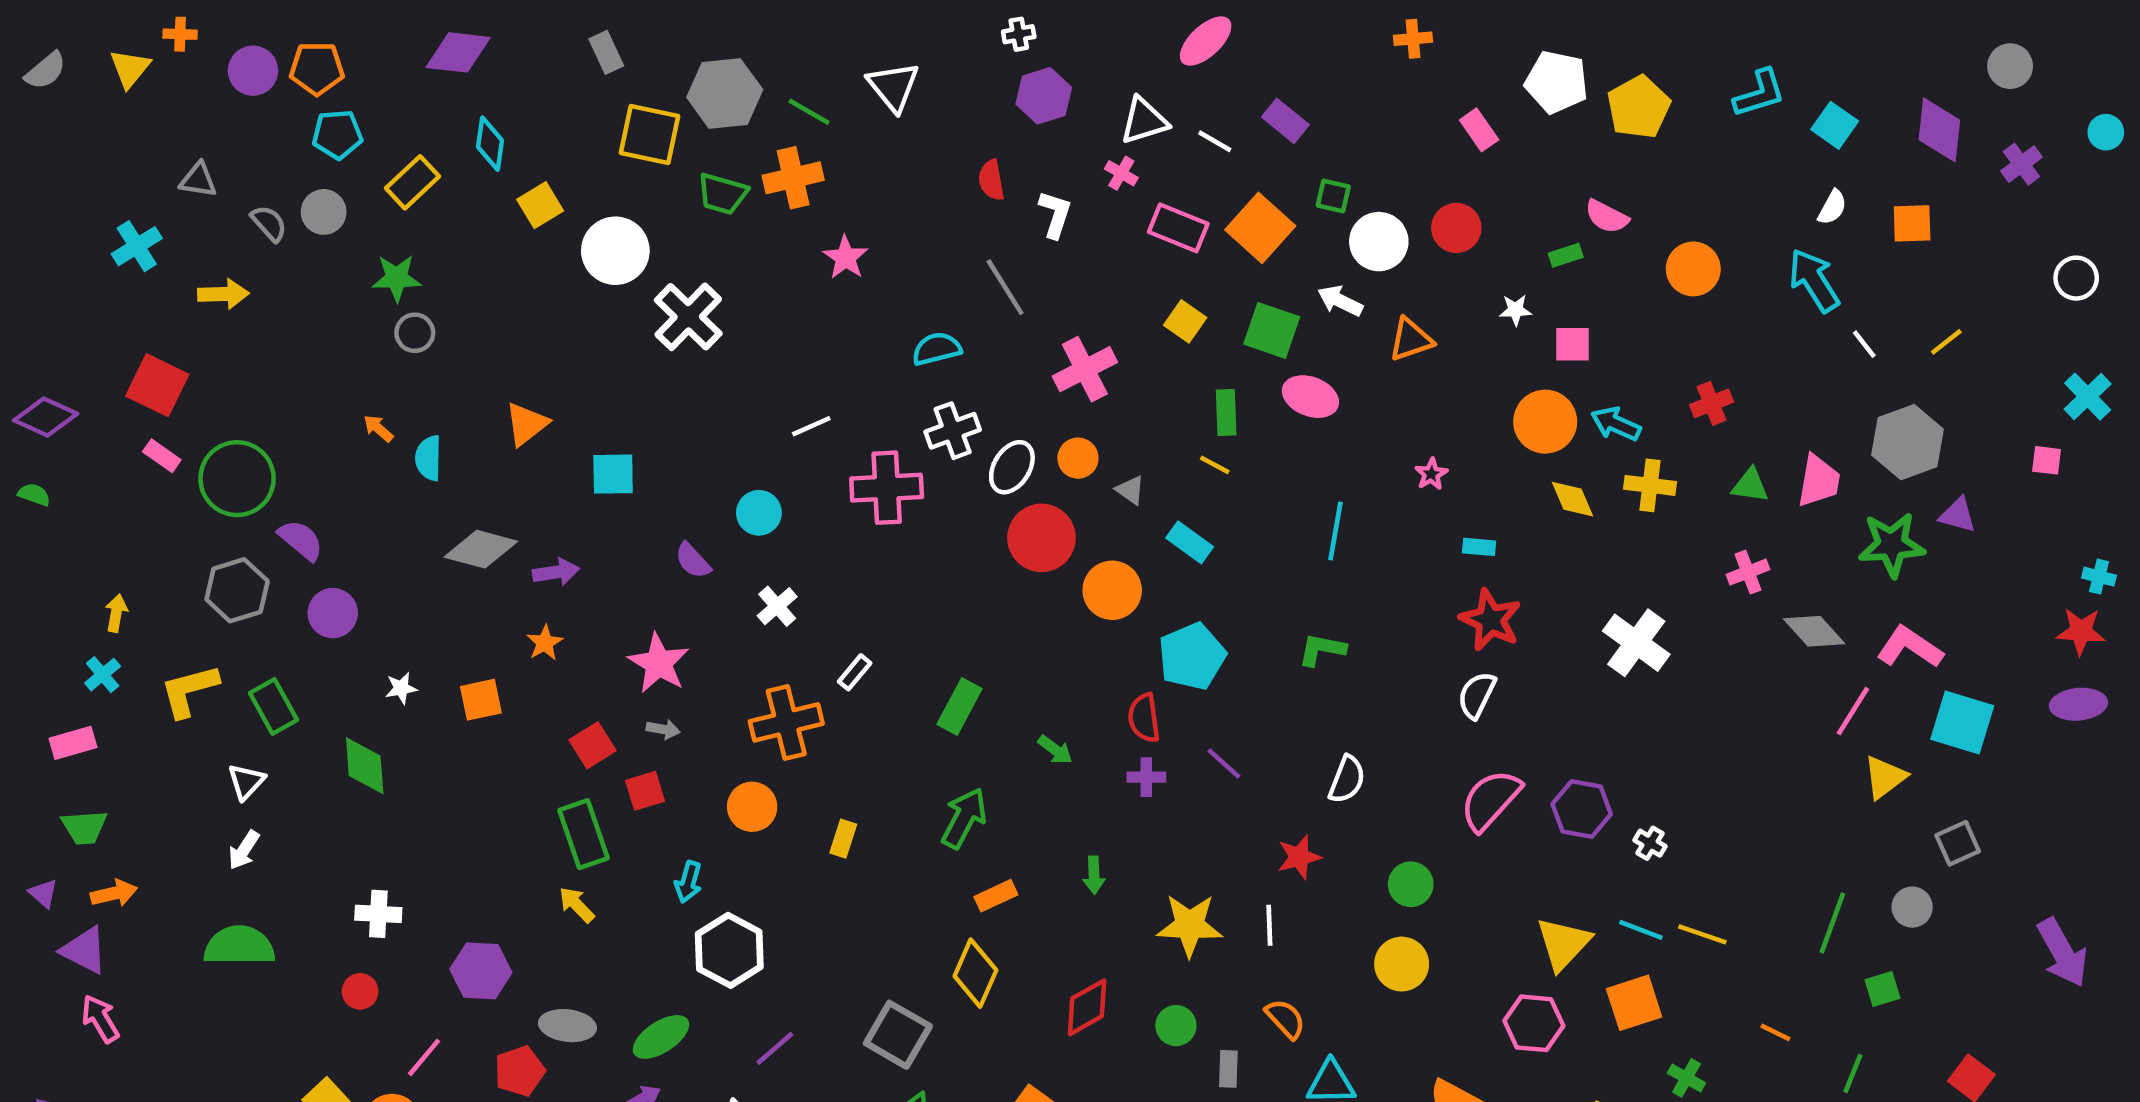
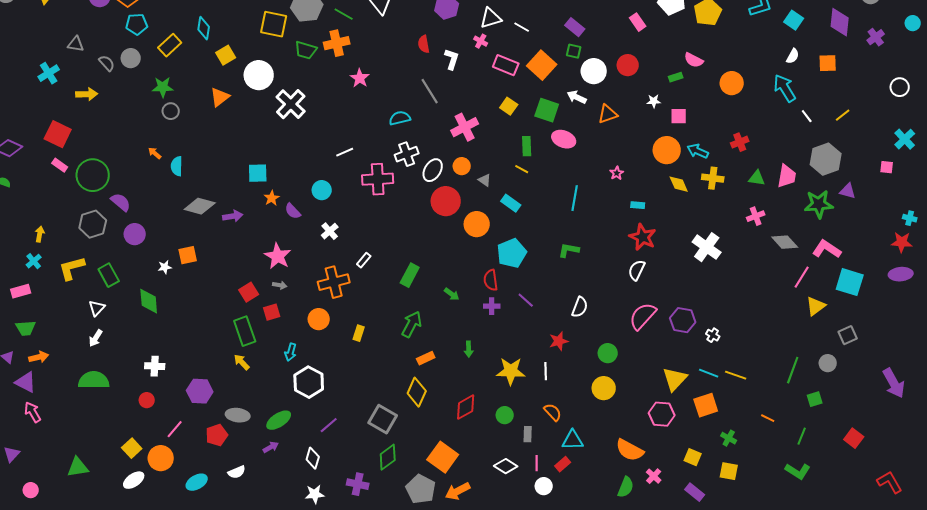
purple rectangle: (1285, 121) -> (575, 27), moved
orange triangle: (526, 424) -> (220, 97), moved
orange star: (545, 643) -> (272, 198), moved
orange square: (481, 700) -> (188, 255), moved

